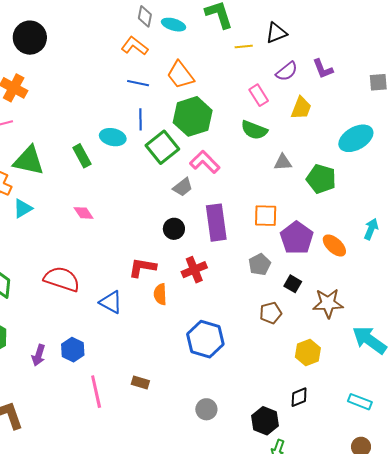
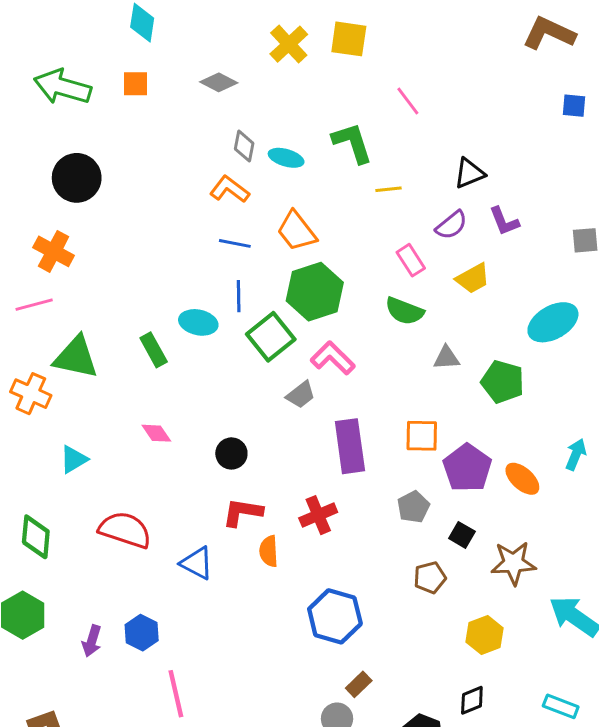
black triangle: (276, 33) -> (469, 173), moved
yellow trapezoid: (301, 108) -> (473, 278), turned 40
cyan triangle: (23, 208) -> (74, 459), moved
black circle: (174, 229) -> (231, 453), moved
brown rectangle: (140, 382) -> (359, 684), moved, turned -60

